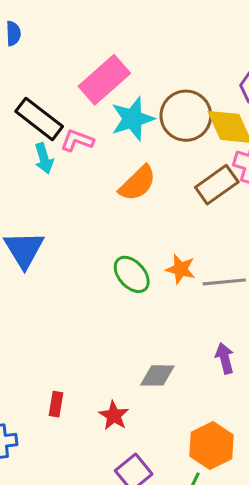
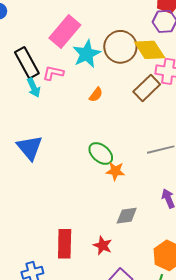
black rectangle: (39, 119) -> (27, 63), turned 32
orange semicircle: (138, 183) -> (96, 95), size x0.6
orange star: (181, 269) -> (115, 171), moved
red rectangle: (56, 404) -> (65, 244), size x1.8

